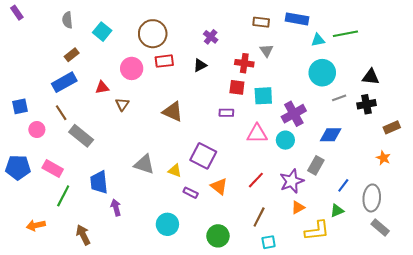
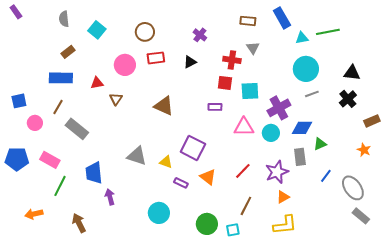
blue rectangle: (297, 19) -> (282, 18), turned 50
brown circle: (153, 34) -> (145, 32), size x0.7
blue rectangle: (64, 82) -> (61, 78), turned 30
gray line: (339, 98) -> (312, 94), moved
black cross: (366, 104) -> (348, 99), turned -30
brown line: (61, 113) -> (58, 107), turned 63
blue diamond: (331, 135) -> (302, 128), moved
gray rectangle: (316, 165) -> (300, 157), turned -36
gray ellipse: (372, 198) -> (353, 188), turned -40
green triangle: (337, 211) -> (320, 144), moved
yellow L-shape: (317, 231) -> (285, 225), moved
cyan square: (269, 242) -> (233, 230), moved

